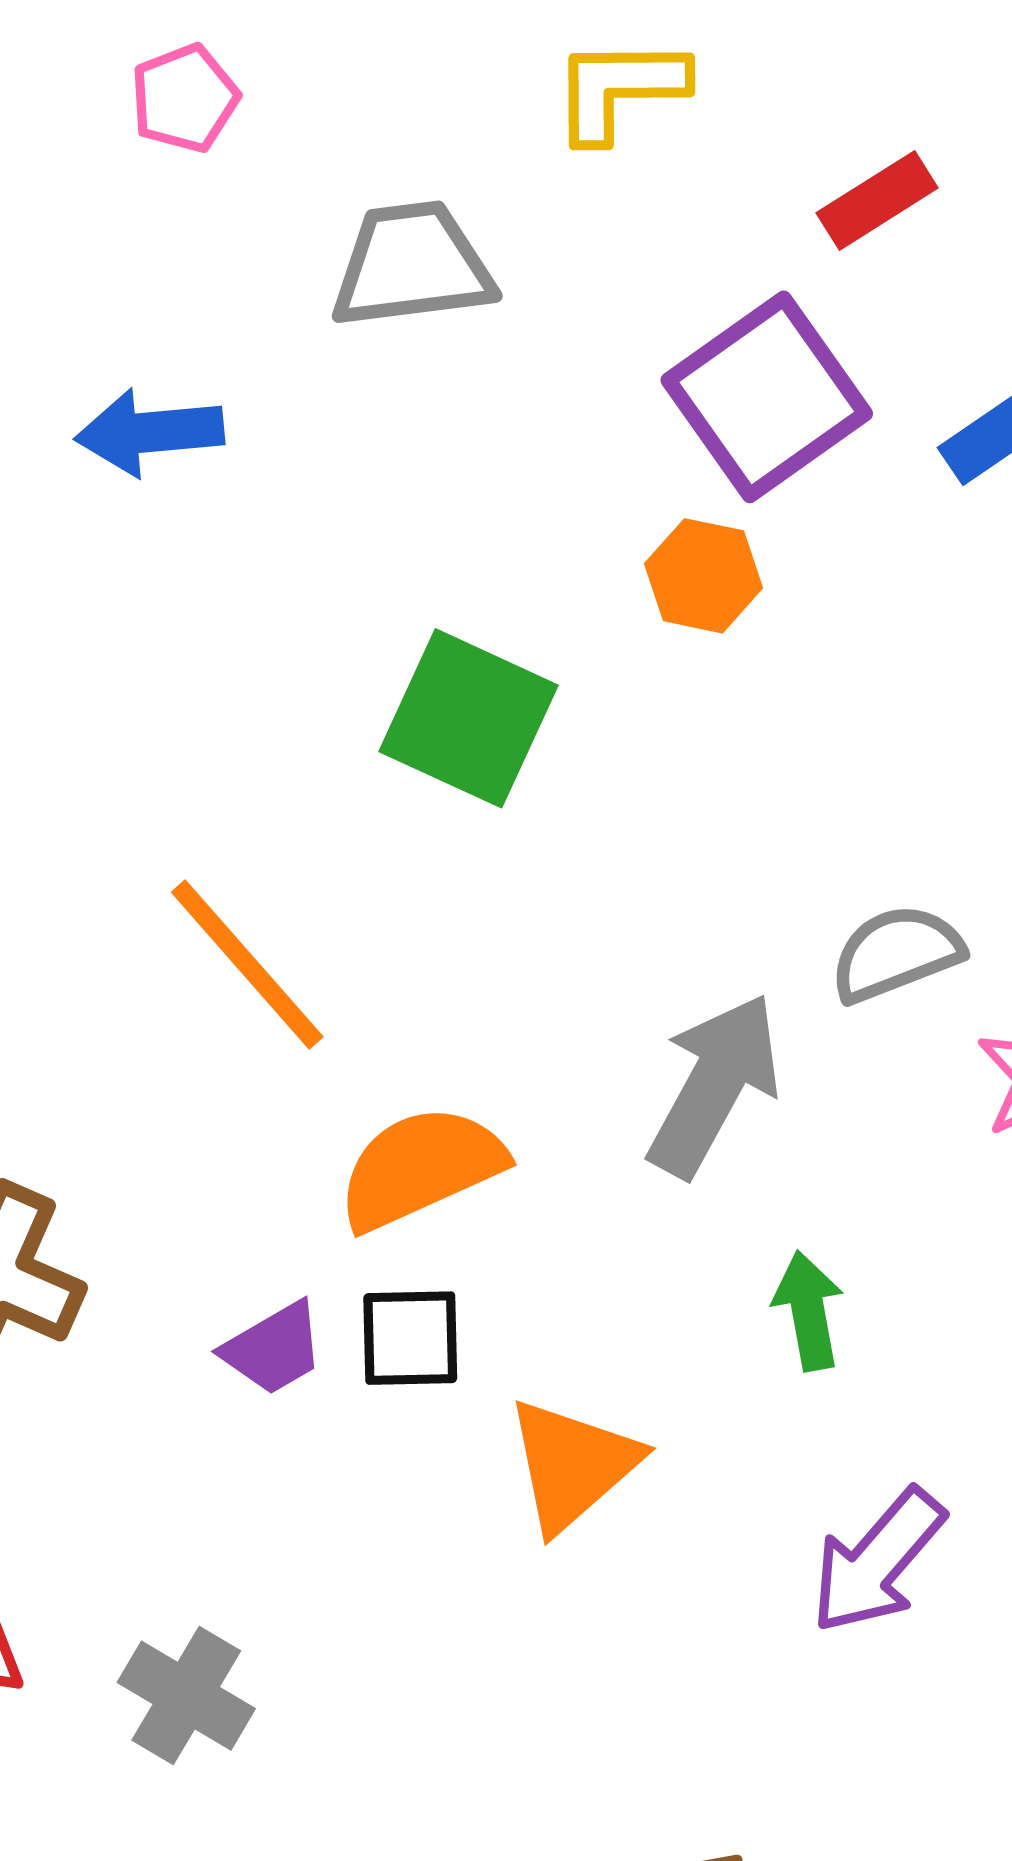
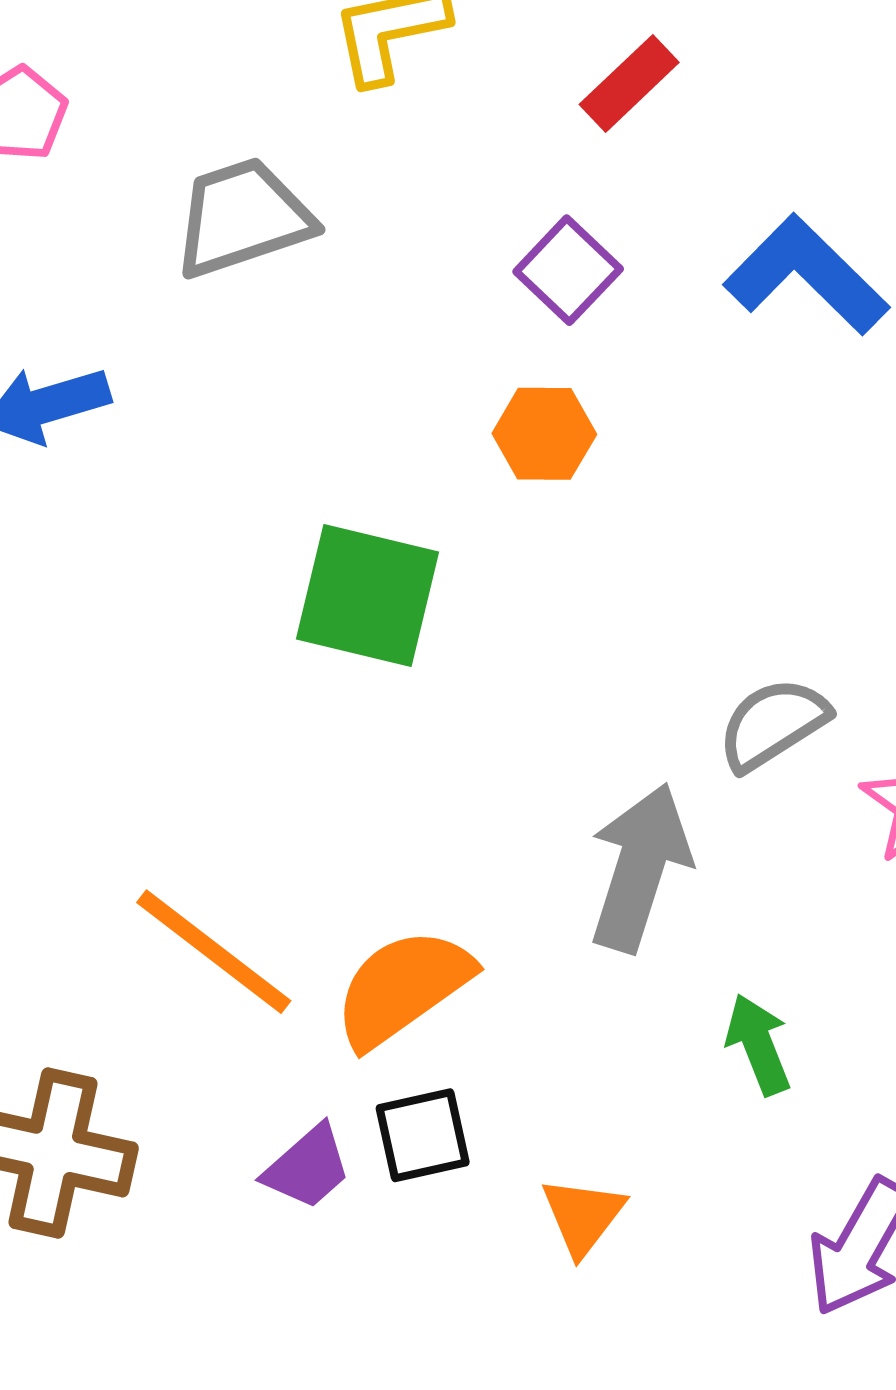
purple square: (767, 397) -> (568, 270), size x0.6
orange line: (247, 965) -> (214, 952), moved
orange triangle: (573, 1465) -> (583, 1216), size x0.7

